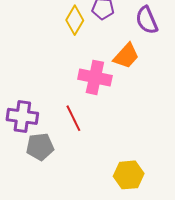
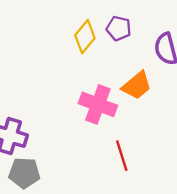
red line: (73, 118) -> (122, 156), moved

